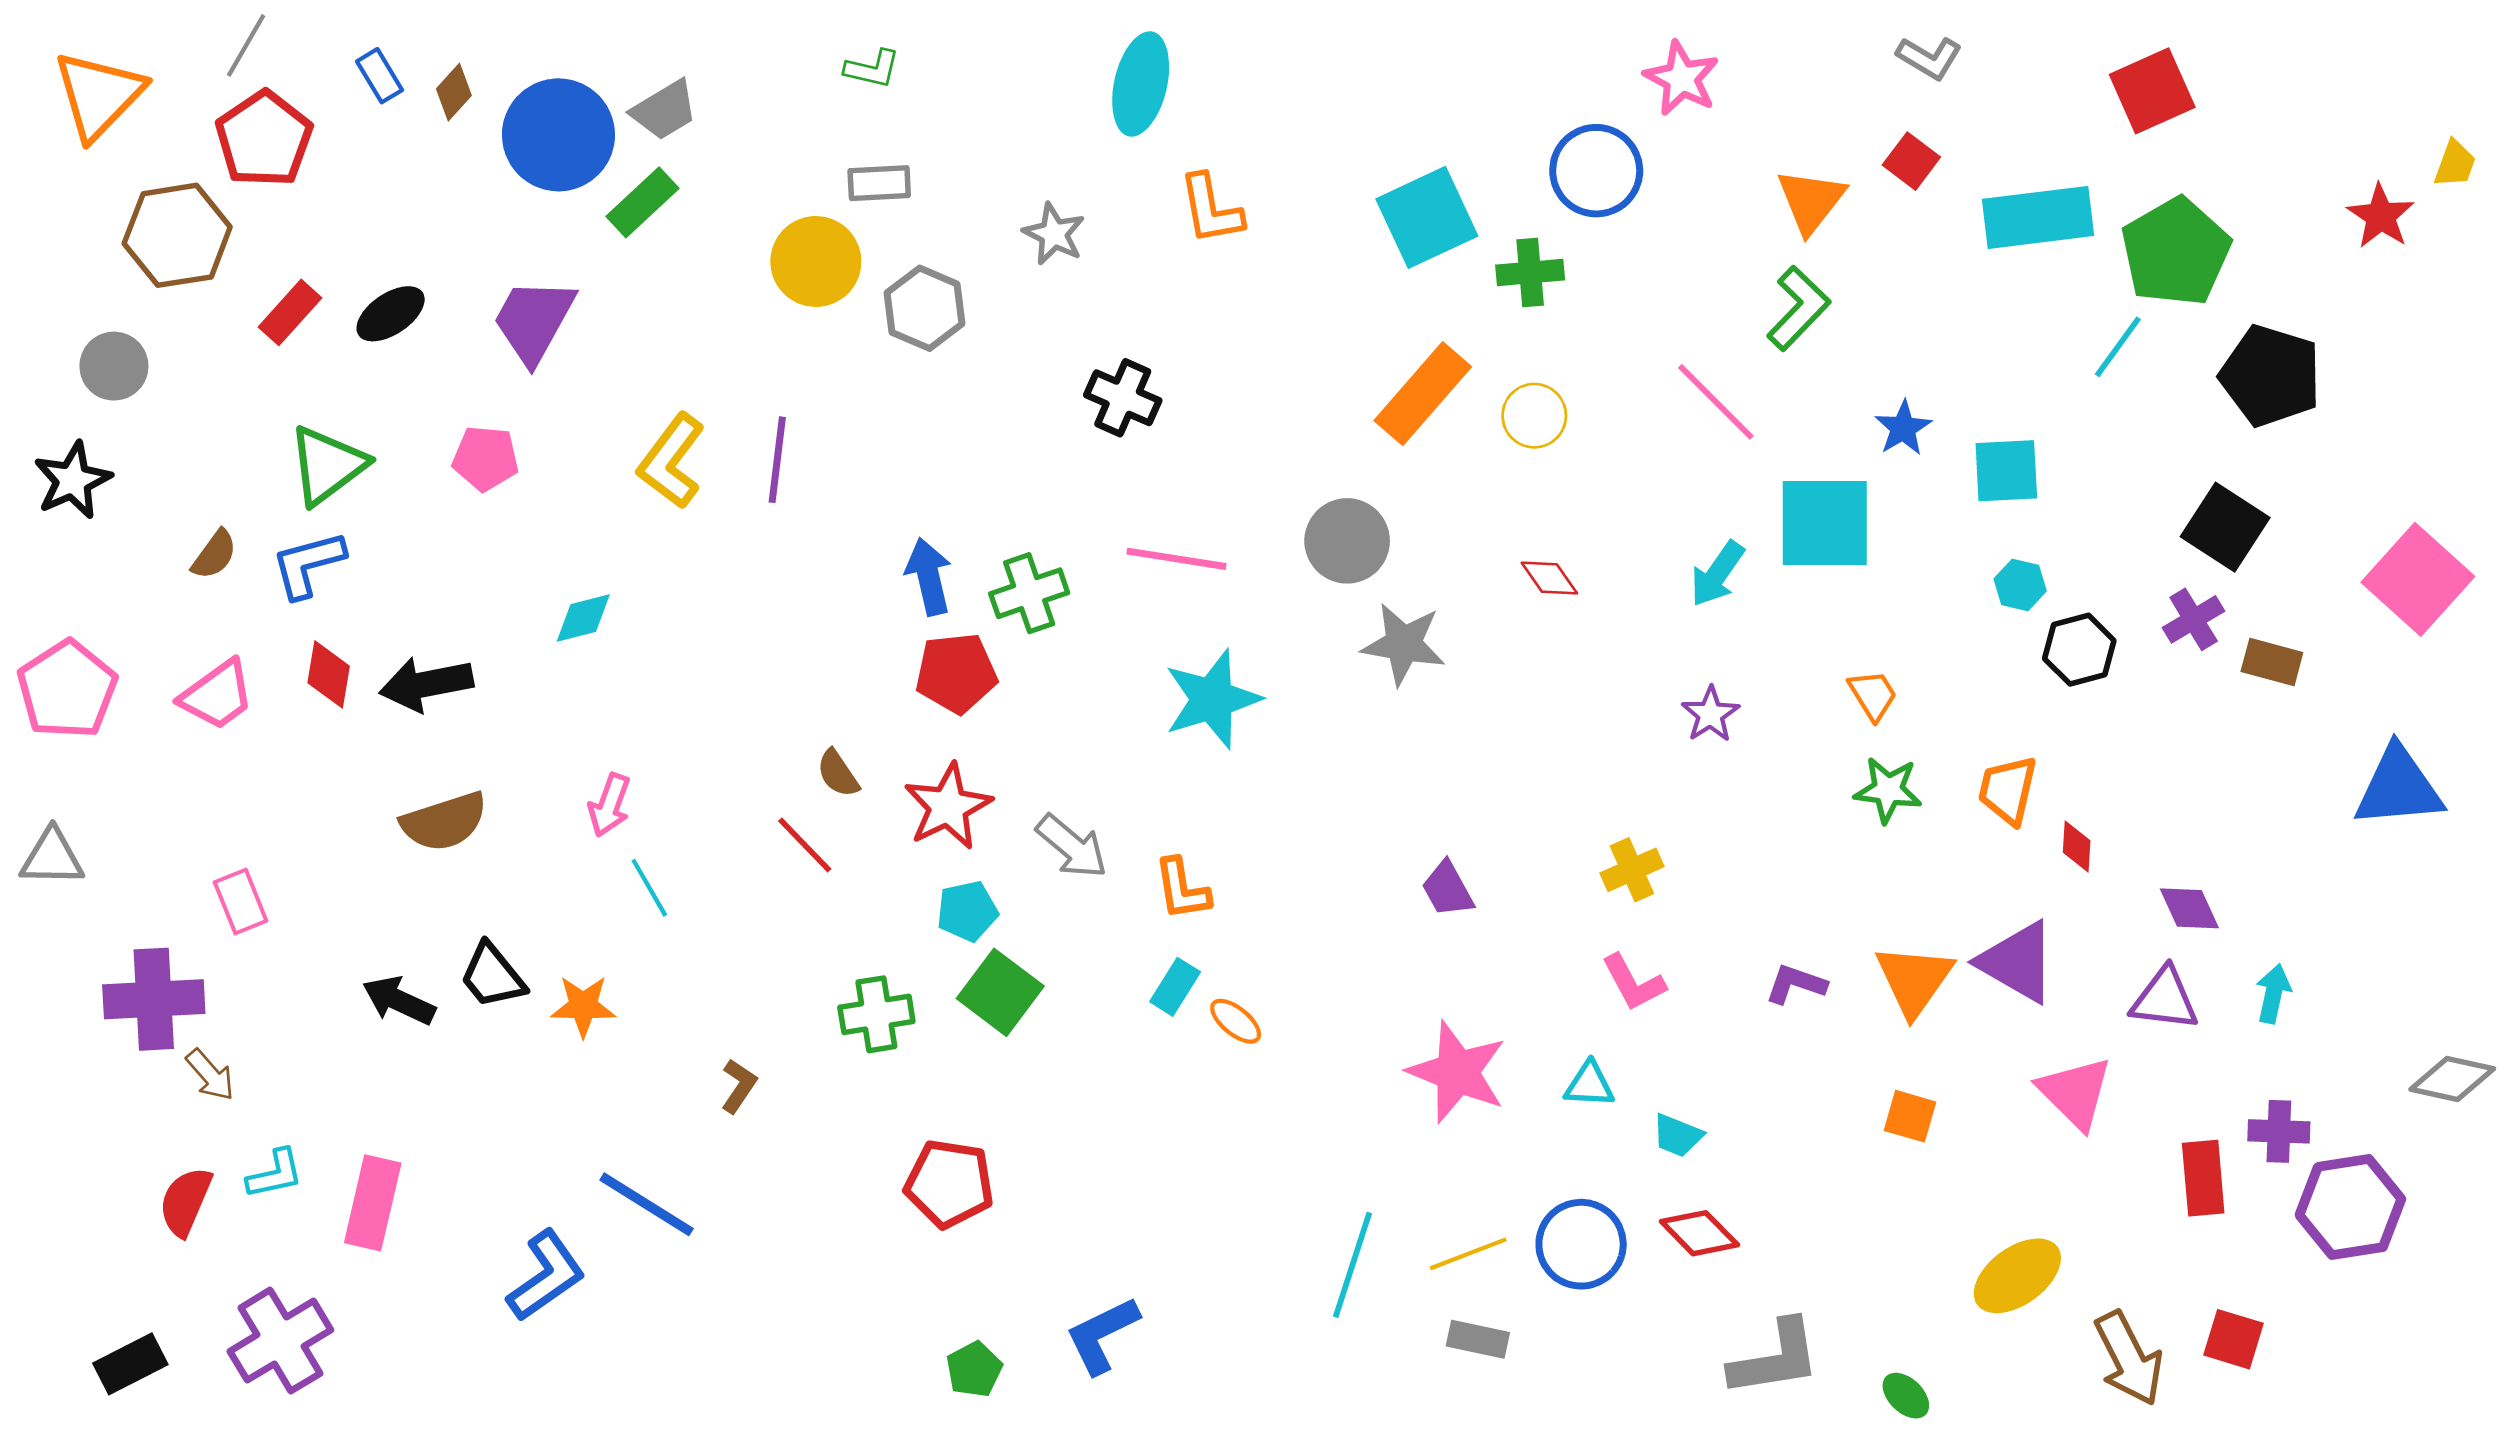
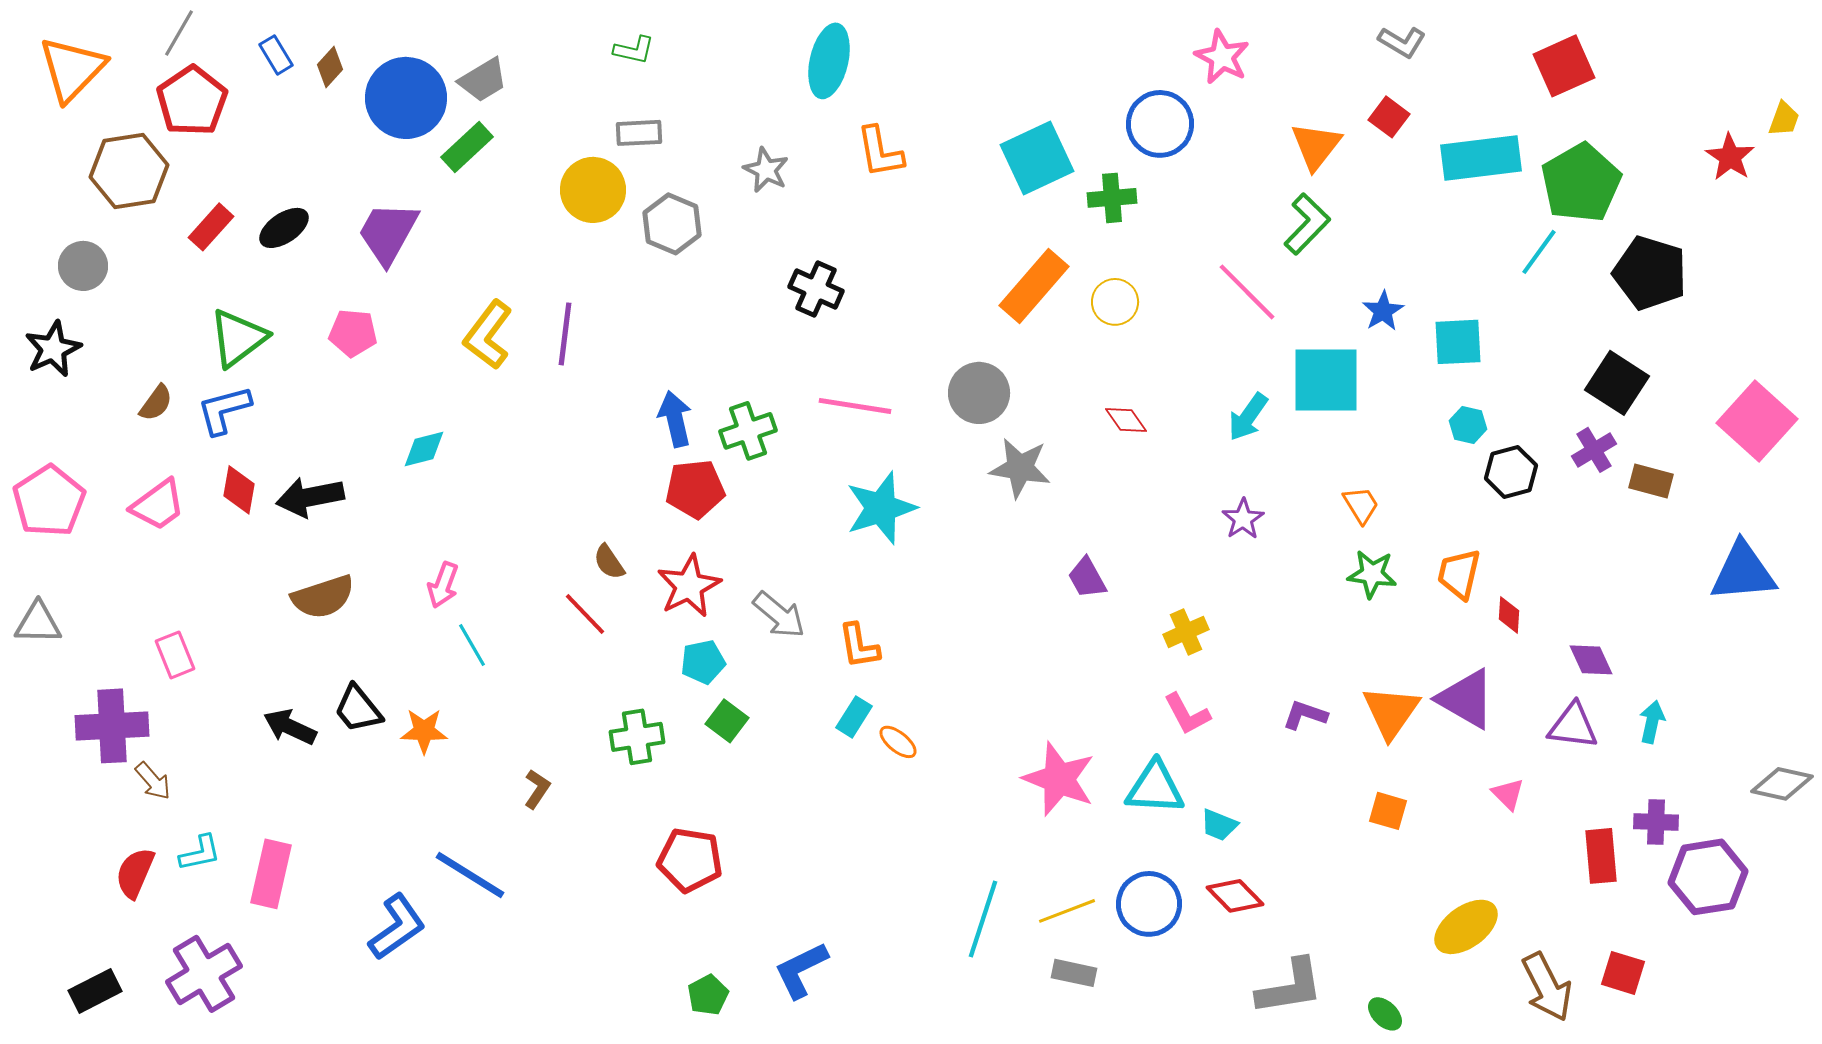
purple trapezoid: (1448, 889) -> (1087, 578), moved
green square: (1000, 992) -> (727, 721), size x0.7
cyan triangle: (1589, 1085) -> (1155, 788), size x1.6
pink triangle: (2075, 1093) -> (1508, 794), size x0.6

